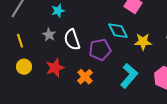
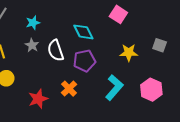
cyan star: (58, 11) -> (33, 23), moved
cyan diamond: (118, 31) -> (83, 32), moved
red star: (55, 68) -> (38, 99), moved

